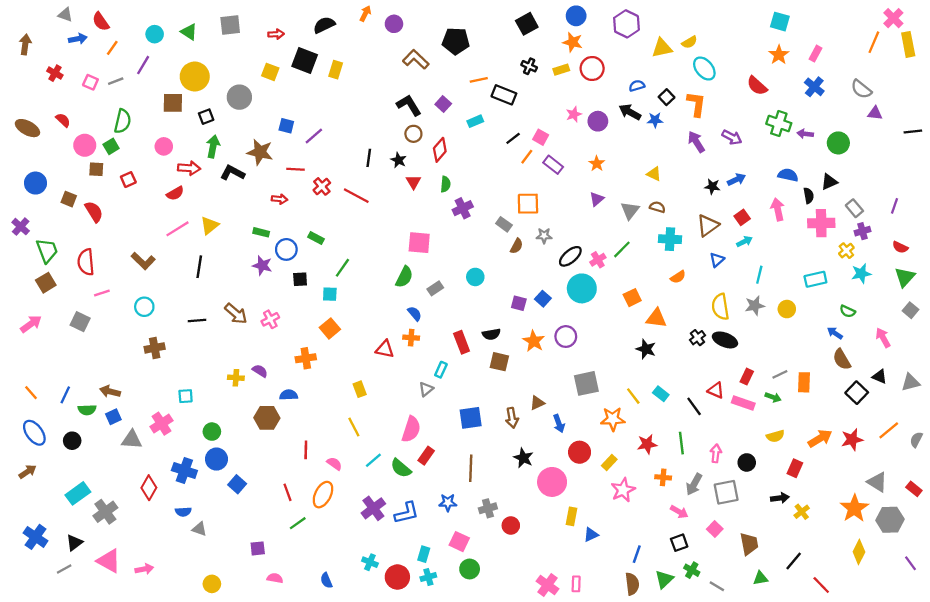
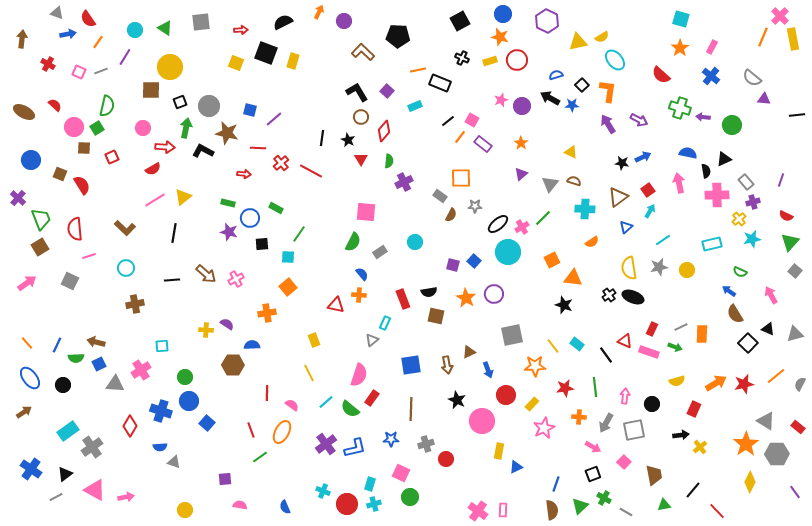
gray circle: (239, 97) -> (209, 106), moved
cyan arrow: (744, 241) -> (650, 211), turned -32
cyan line: (759, 275) -> (663, 240), turned 42

